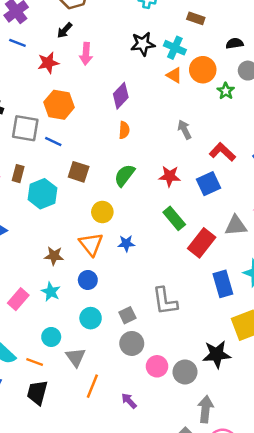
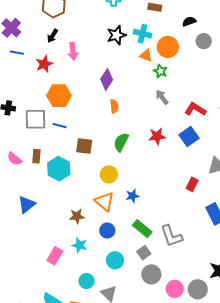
green star: (226, 91) -> (160, 71), moved
green rectangle: (174, 218) -> (142, 229), moved
red rectangle: (202, 243) -> (192, 184), size x0.6

